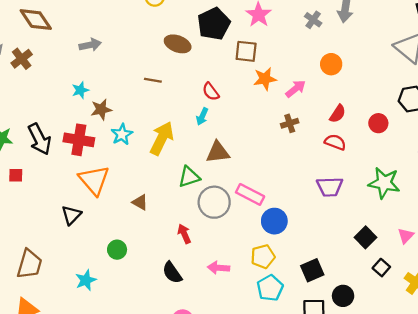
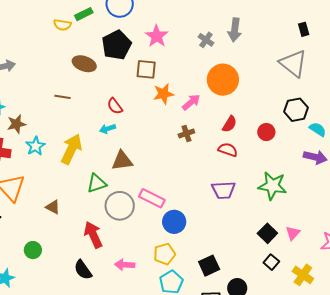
orange circle: (331, 64) -> (223, 80), size x1.6
cyan arrow: (202, 116) -> (108, 129), turned 49
red arrow: (184, 234) -> (93, 235), size x1.5
black square: (366, 237) -> (267, 233), moved

